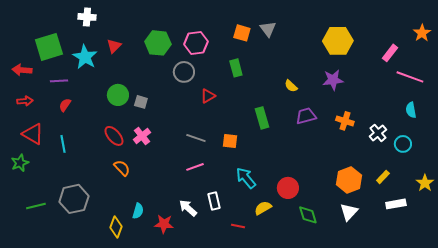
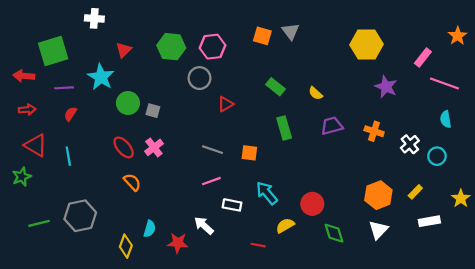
cyan star: (85, 57) -> (101, 77), moved
green rectangle: (236, 68) -> (275, 87), moved, turned -36
purple star: (333, 80) -> (386, 87), moved, turned 30
white rectangle: (214, 201) -> (232, 205), moved, turned -66

